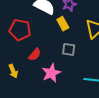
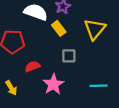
red semicircle: (35, 54) -> (32, 66), turned -144

